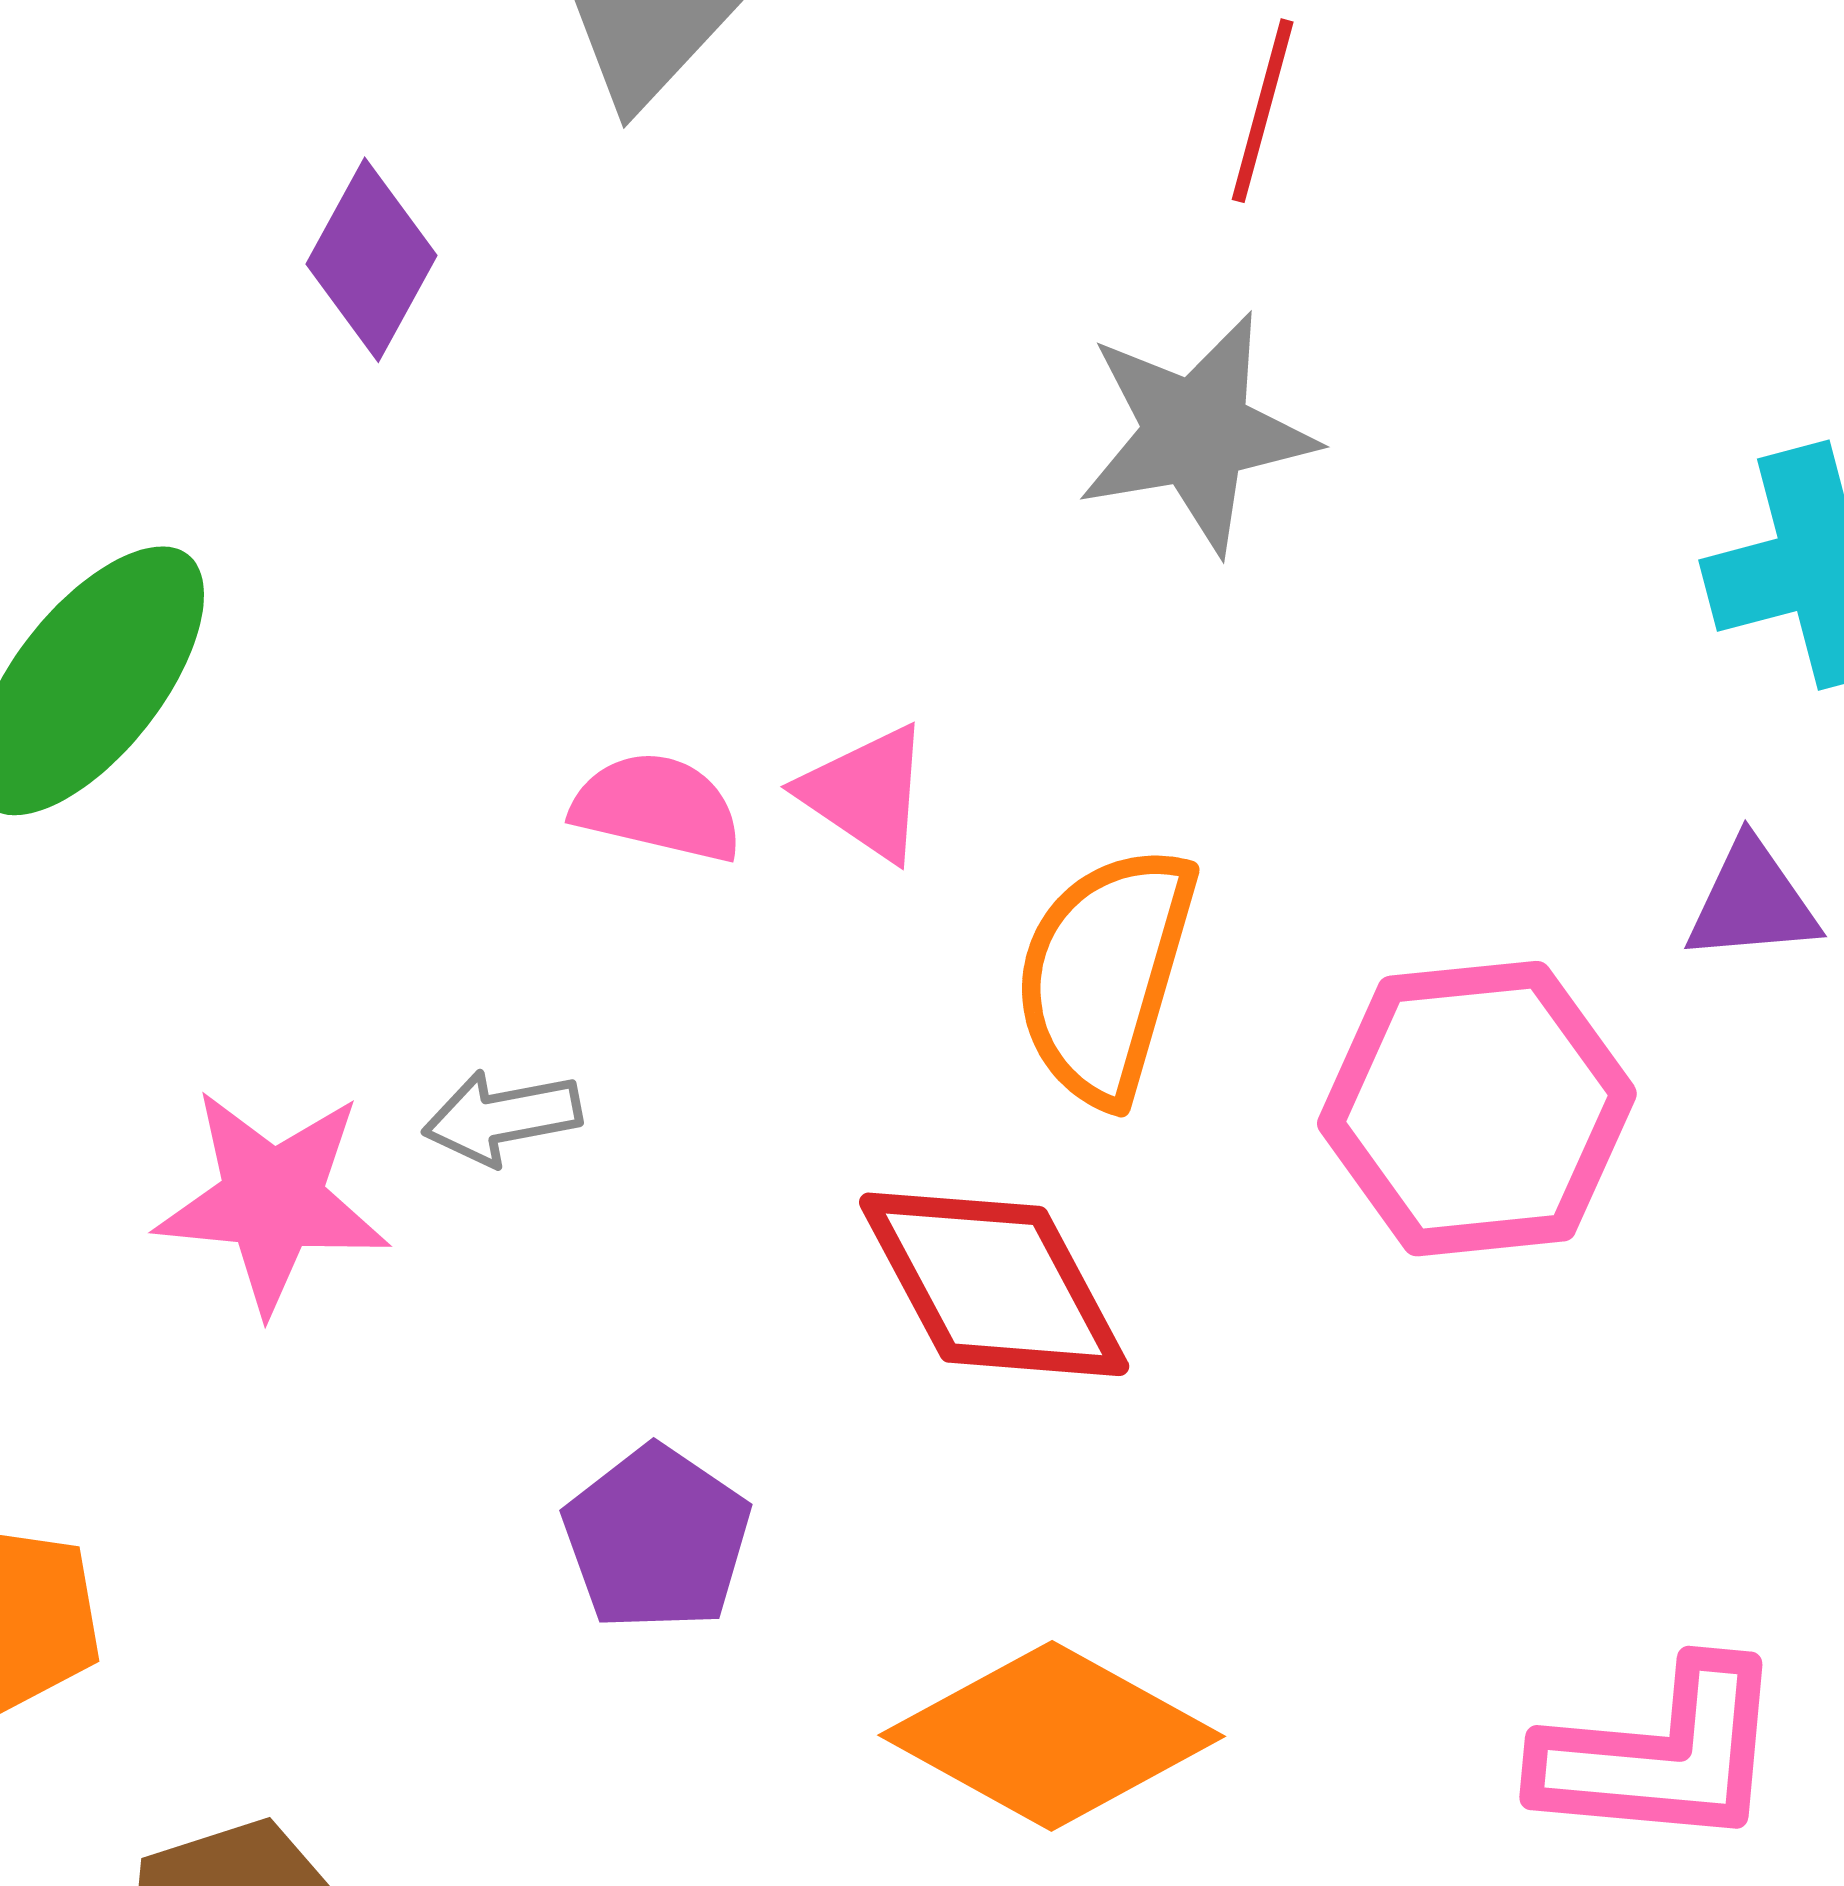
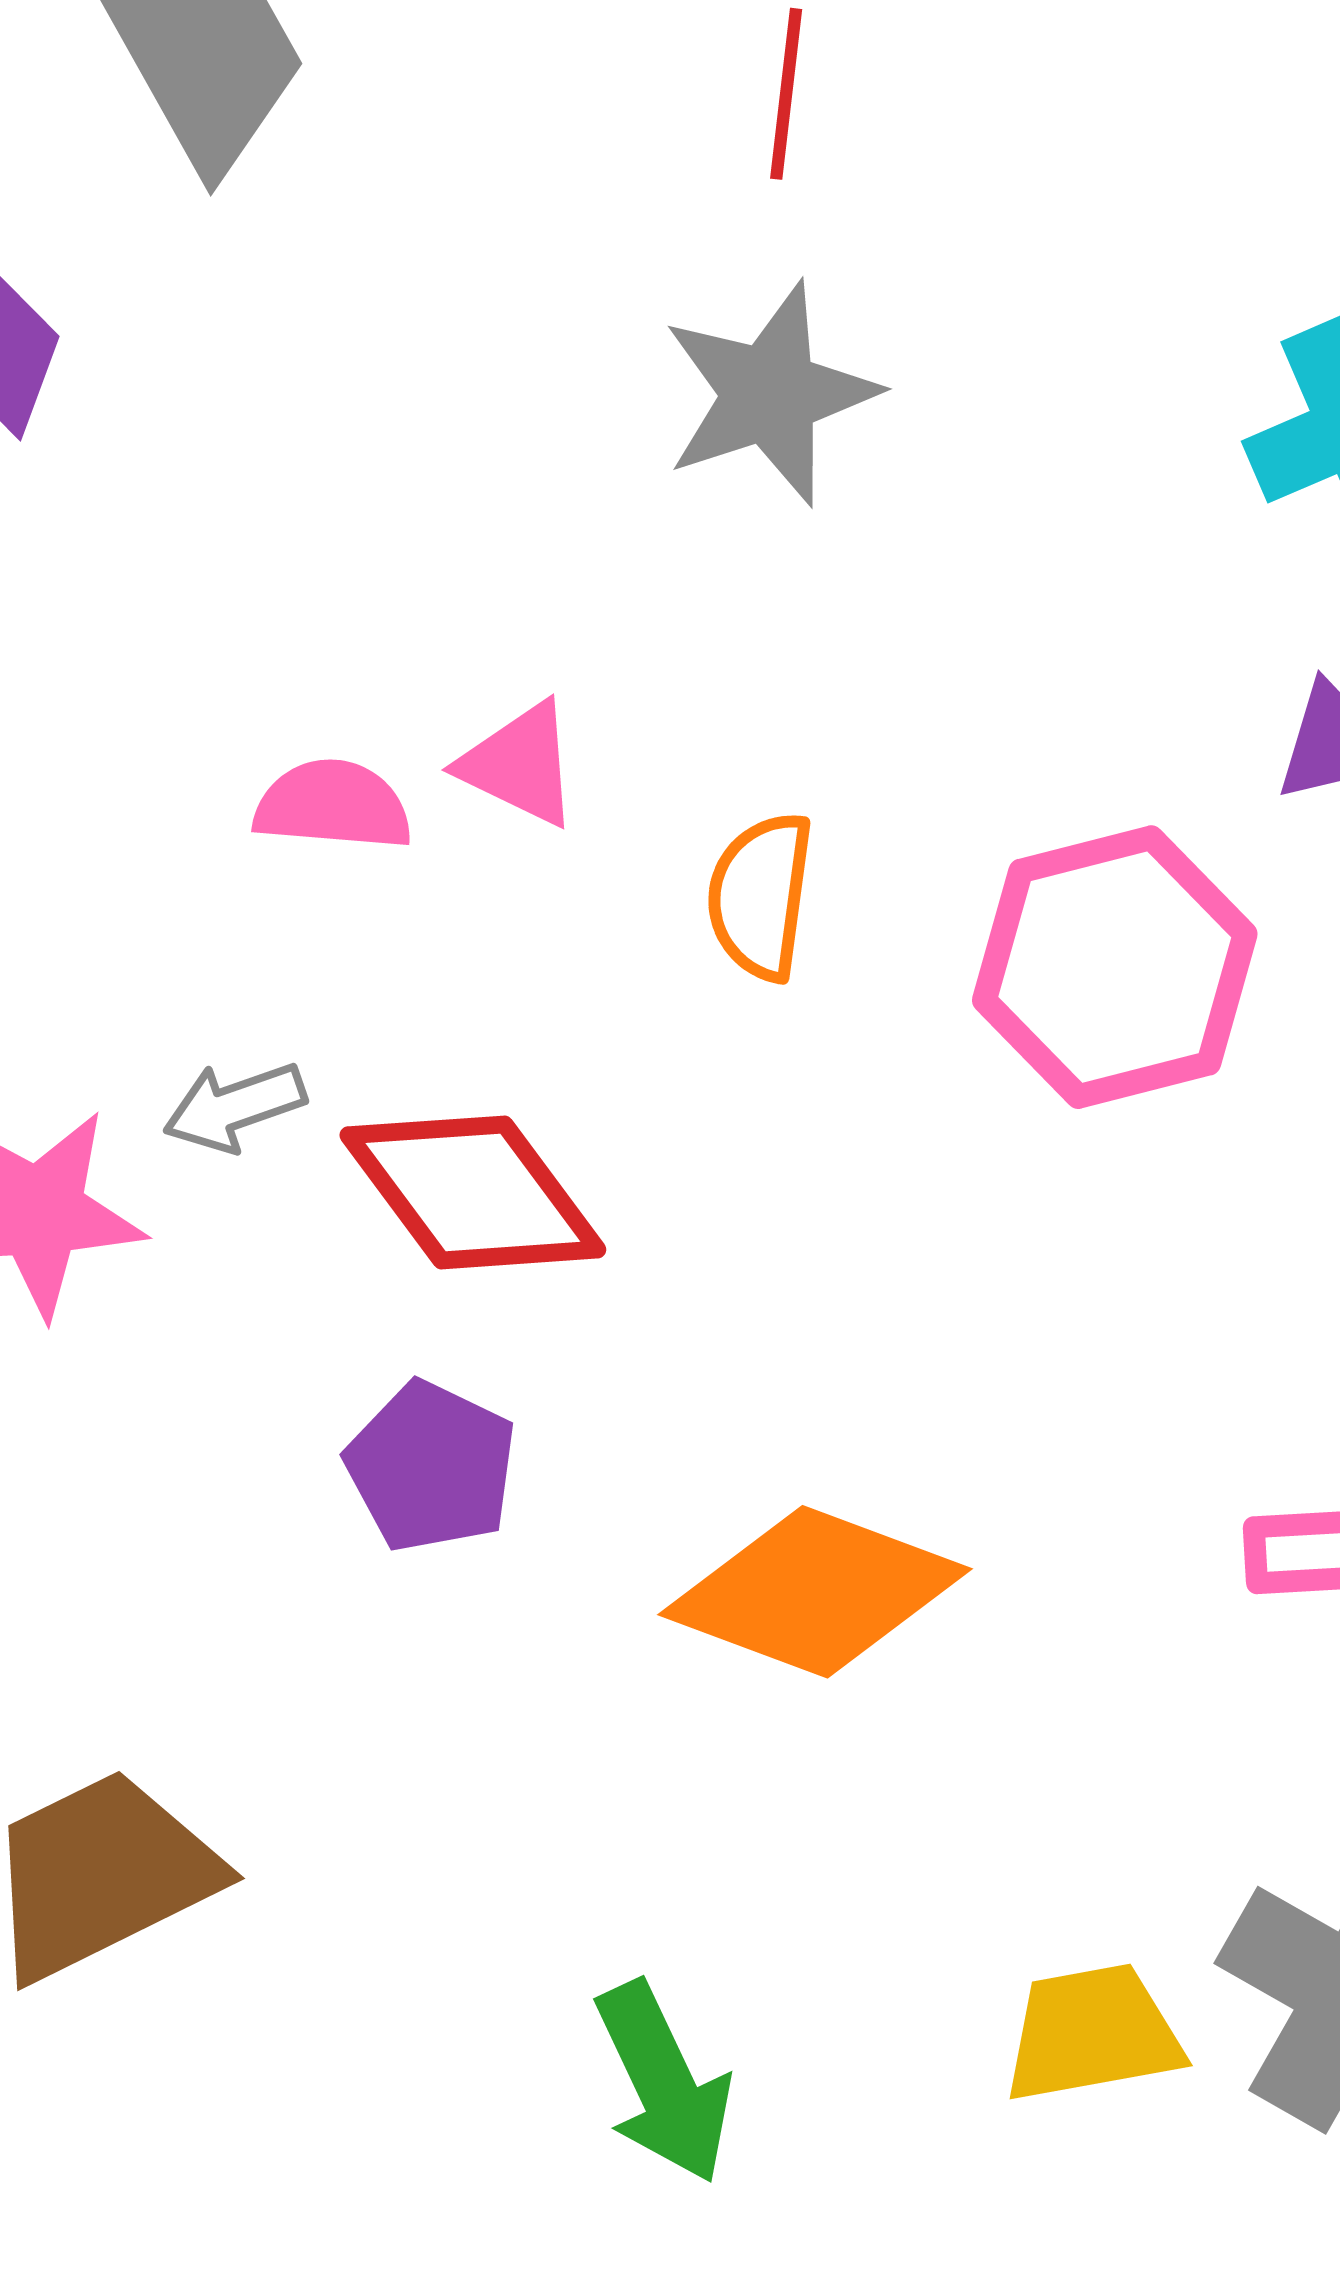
orange semicircle: (1105, 974) -> (760, 896), size x0.7
red diamond: (994, 1284) -> (473, 1192), moved

